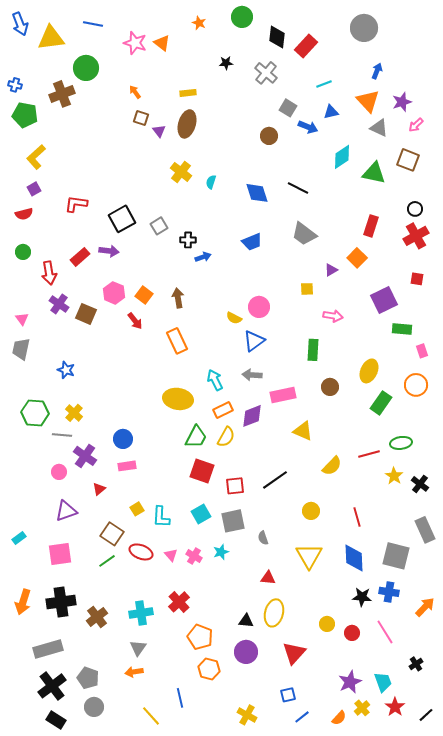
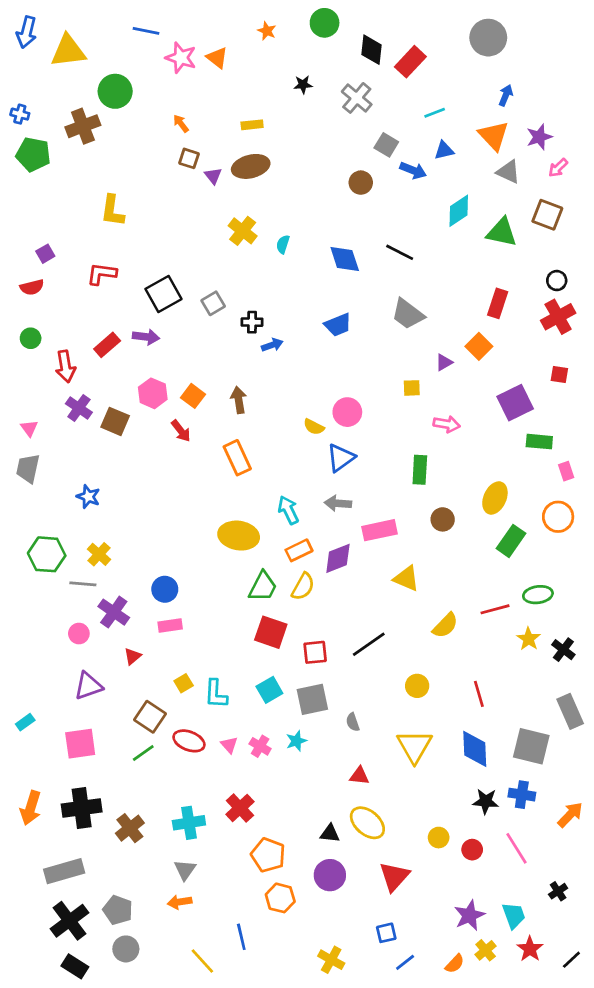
blue arrow: (20, 24) -> (27, 32), turned 35
blue line: (93, 24) -> (146, 31), moved
brown ellipse: (187, 124) -> (251, 166), turned 60
yellow L-shape: (36, 157) -> (112, 211), moved, turned -40
yellow ellipse: (274, 613) -> (367, 823), turned -64

